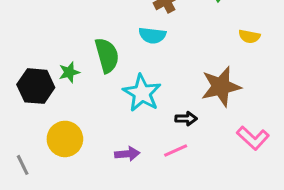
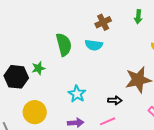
green semicircle: (107, 55) -> (64, 45), moved
cyan star: (142, 93) -> (77, 94), moved, size x0.7

